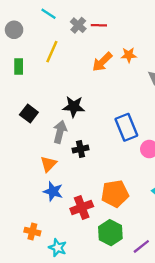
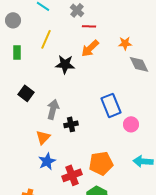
gray cross: (78, 25) -> (77, 10), moved
red line: (99, 25) -> (89, 26), moved
orange star: (129, 55) -> (125, 43), moved
black star: (74, 107) -> (65, 64), moved
blue star: (53, 191) -> (47, 161), turned 30

